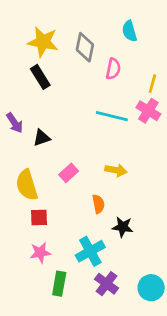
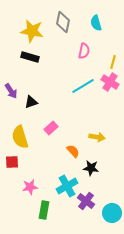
gray diamond: (85, 47) -> (63, 22), moved
black rectangle: (40, 77) -> (30, 57), turned -42
cyan line: (112, 116) -> (83, 86), turned -45
yellow arrow: (116, 170) -> (97, 137), moved
orange semicircle: (98, 204) -> (73, 151), turned -32
red square: (39, 217) -> (12, 162), moved
purple cross: (106, 284) -> (86, 201), moved

